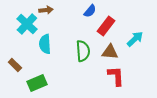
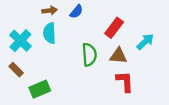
blue semicircle: (90, 11) -> (76, 12), moved
cyan cross: (27, 24) -> (20, 41), moved
cyan semicircle: (45, 44) -> (50, 33), moved

